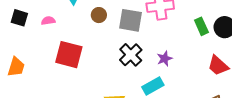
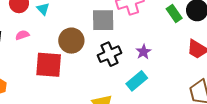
brown circle: (99, 15) -> (71, 41), moved, size x1.6
black cross: (131, 55) -> (110, 54), turned 30

